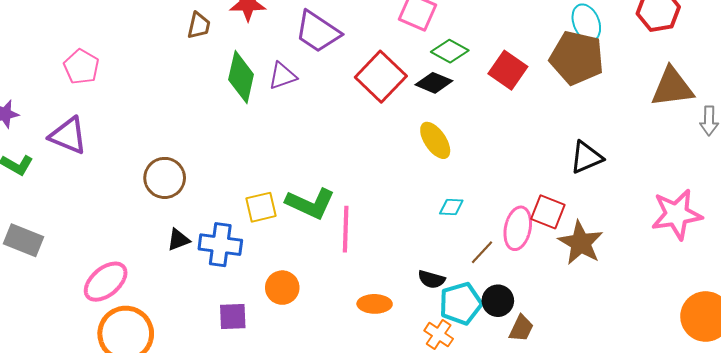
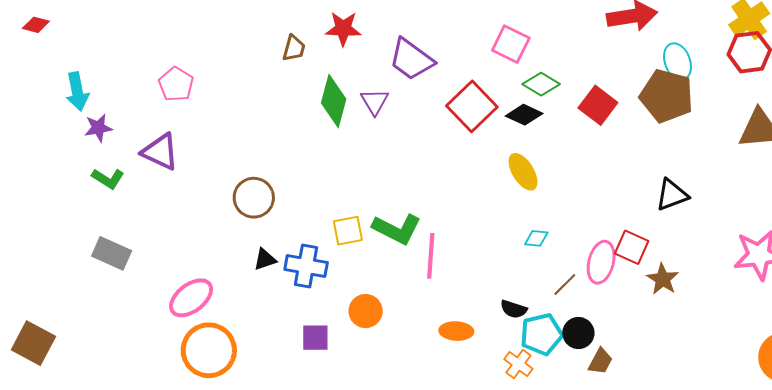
purple triangle: (283, 76) -> (375, 102), turned -44
brown star: (581, 243) -> (663, 279), size x0.7

